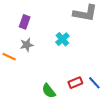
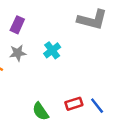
cyan cross: (62, 39) -> (52, 50), moved

